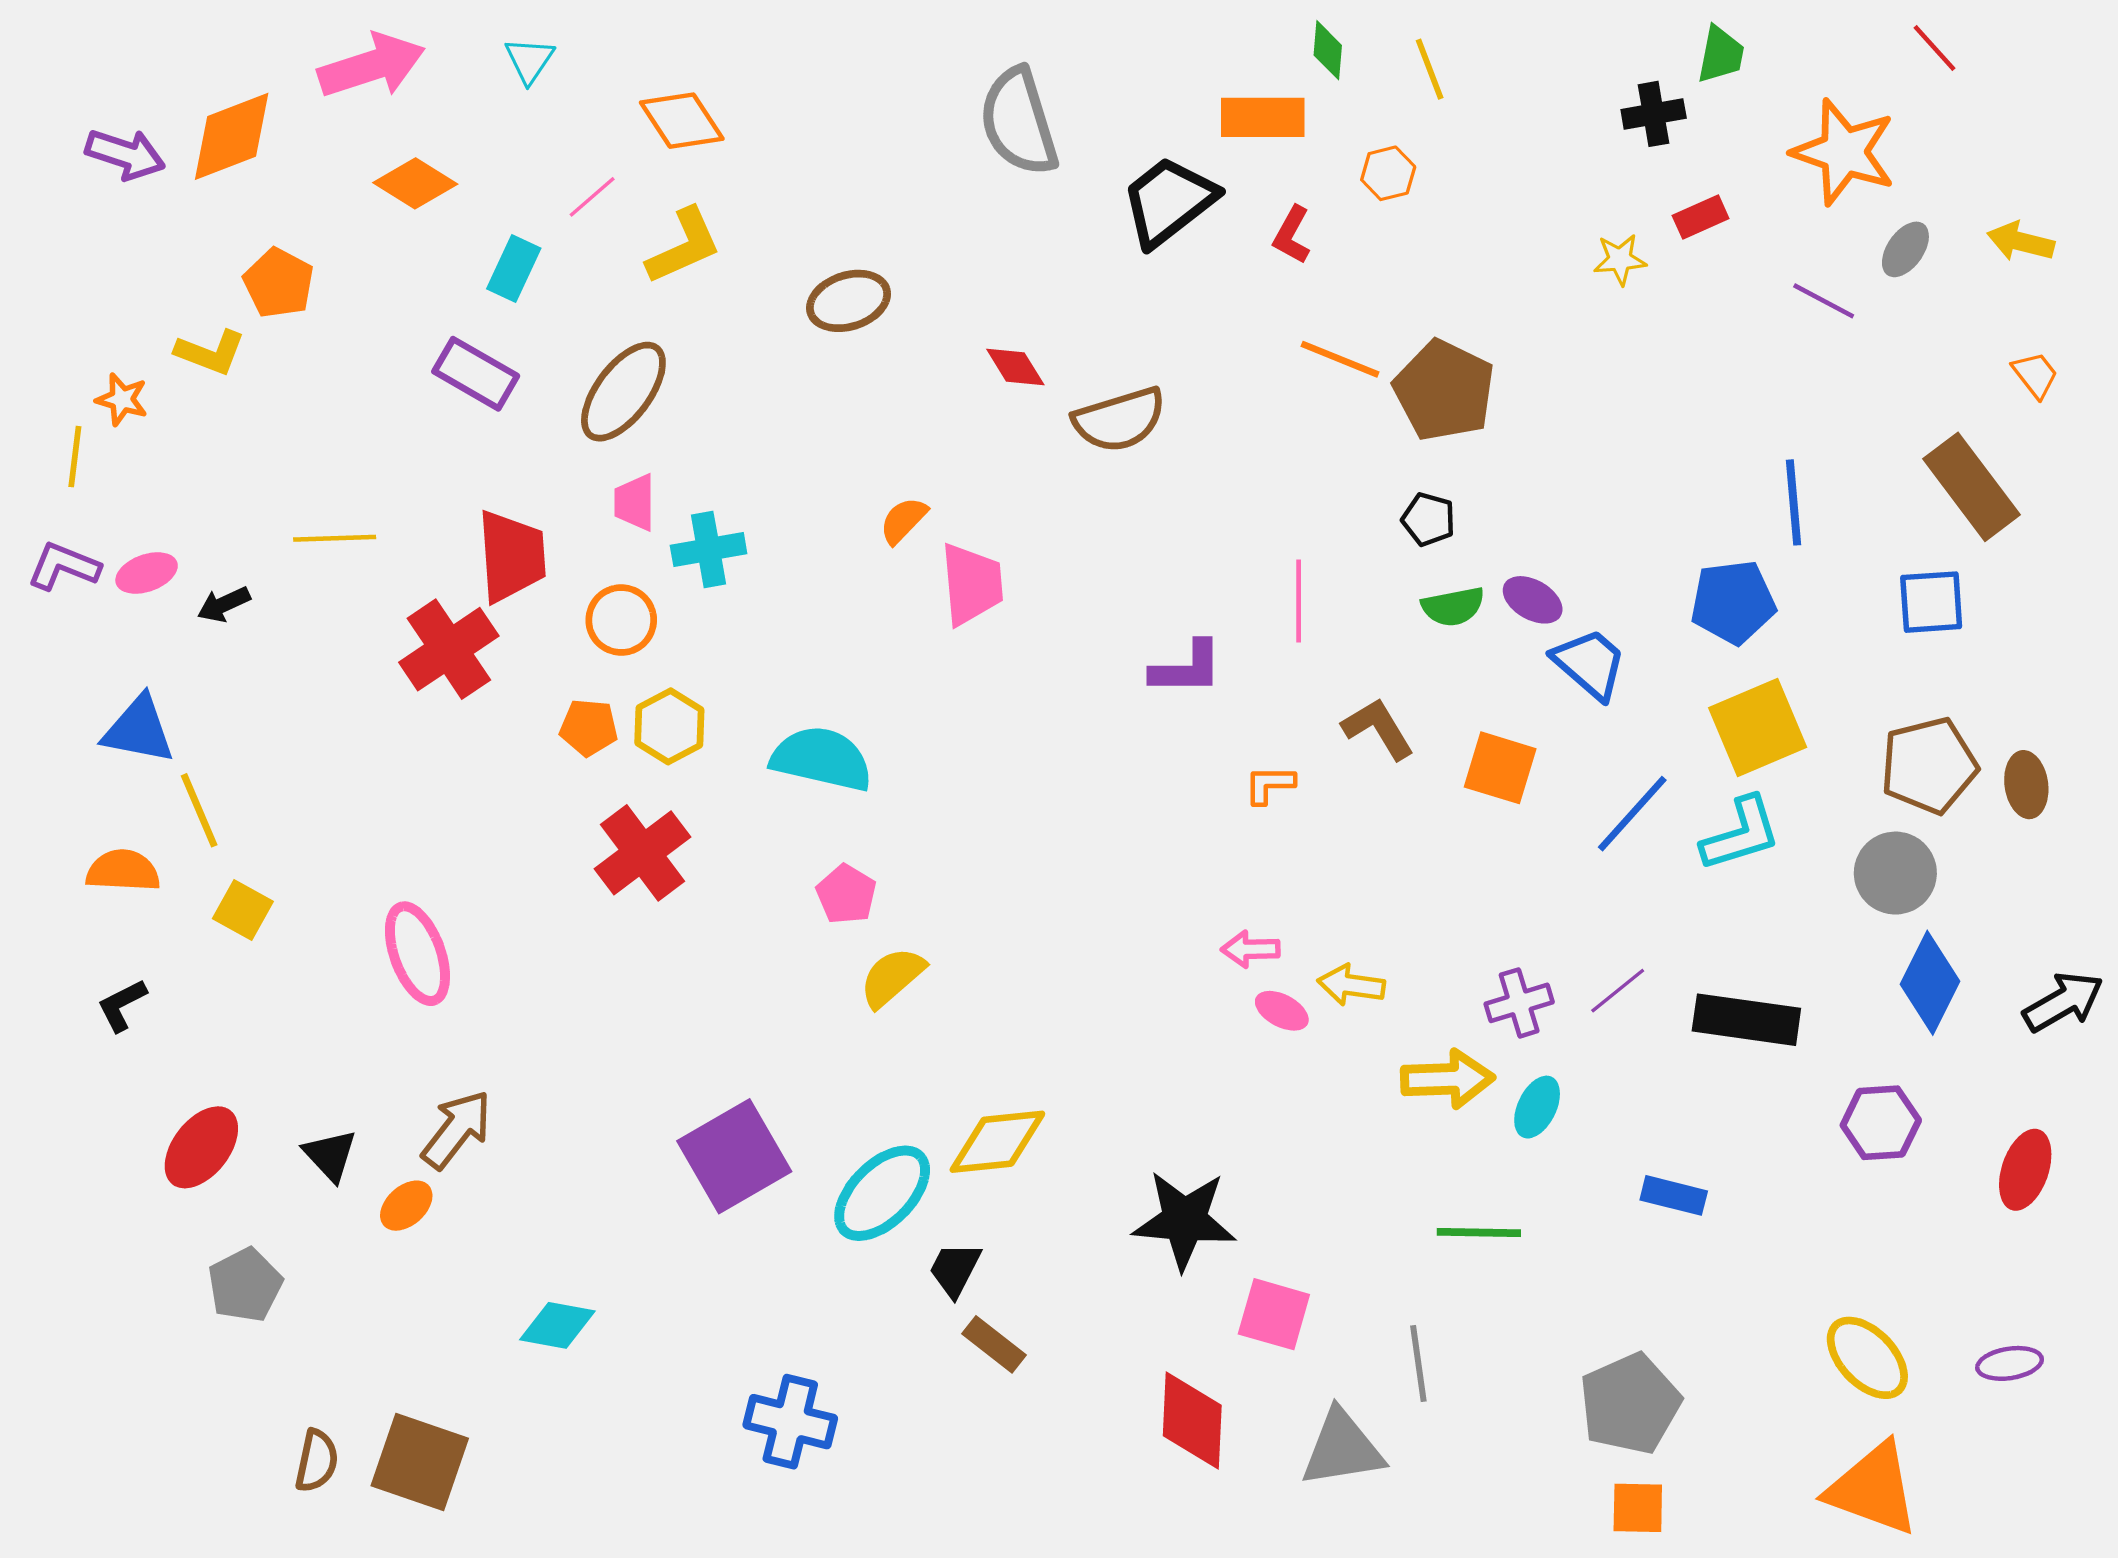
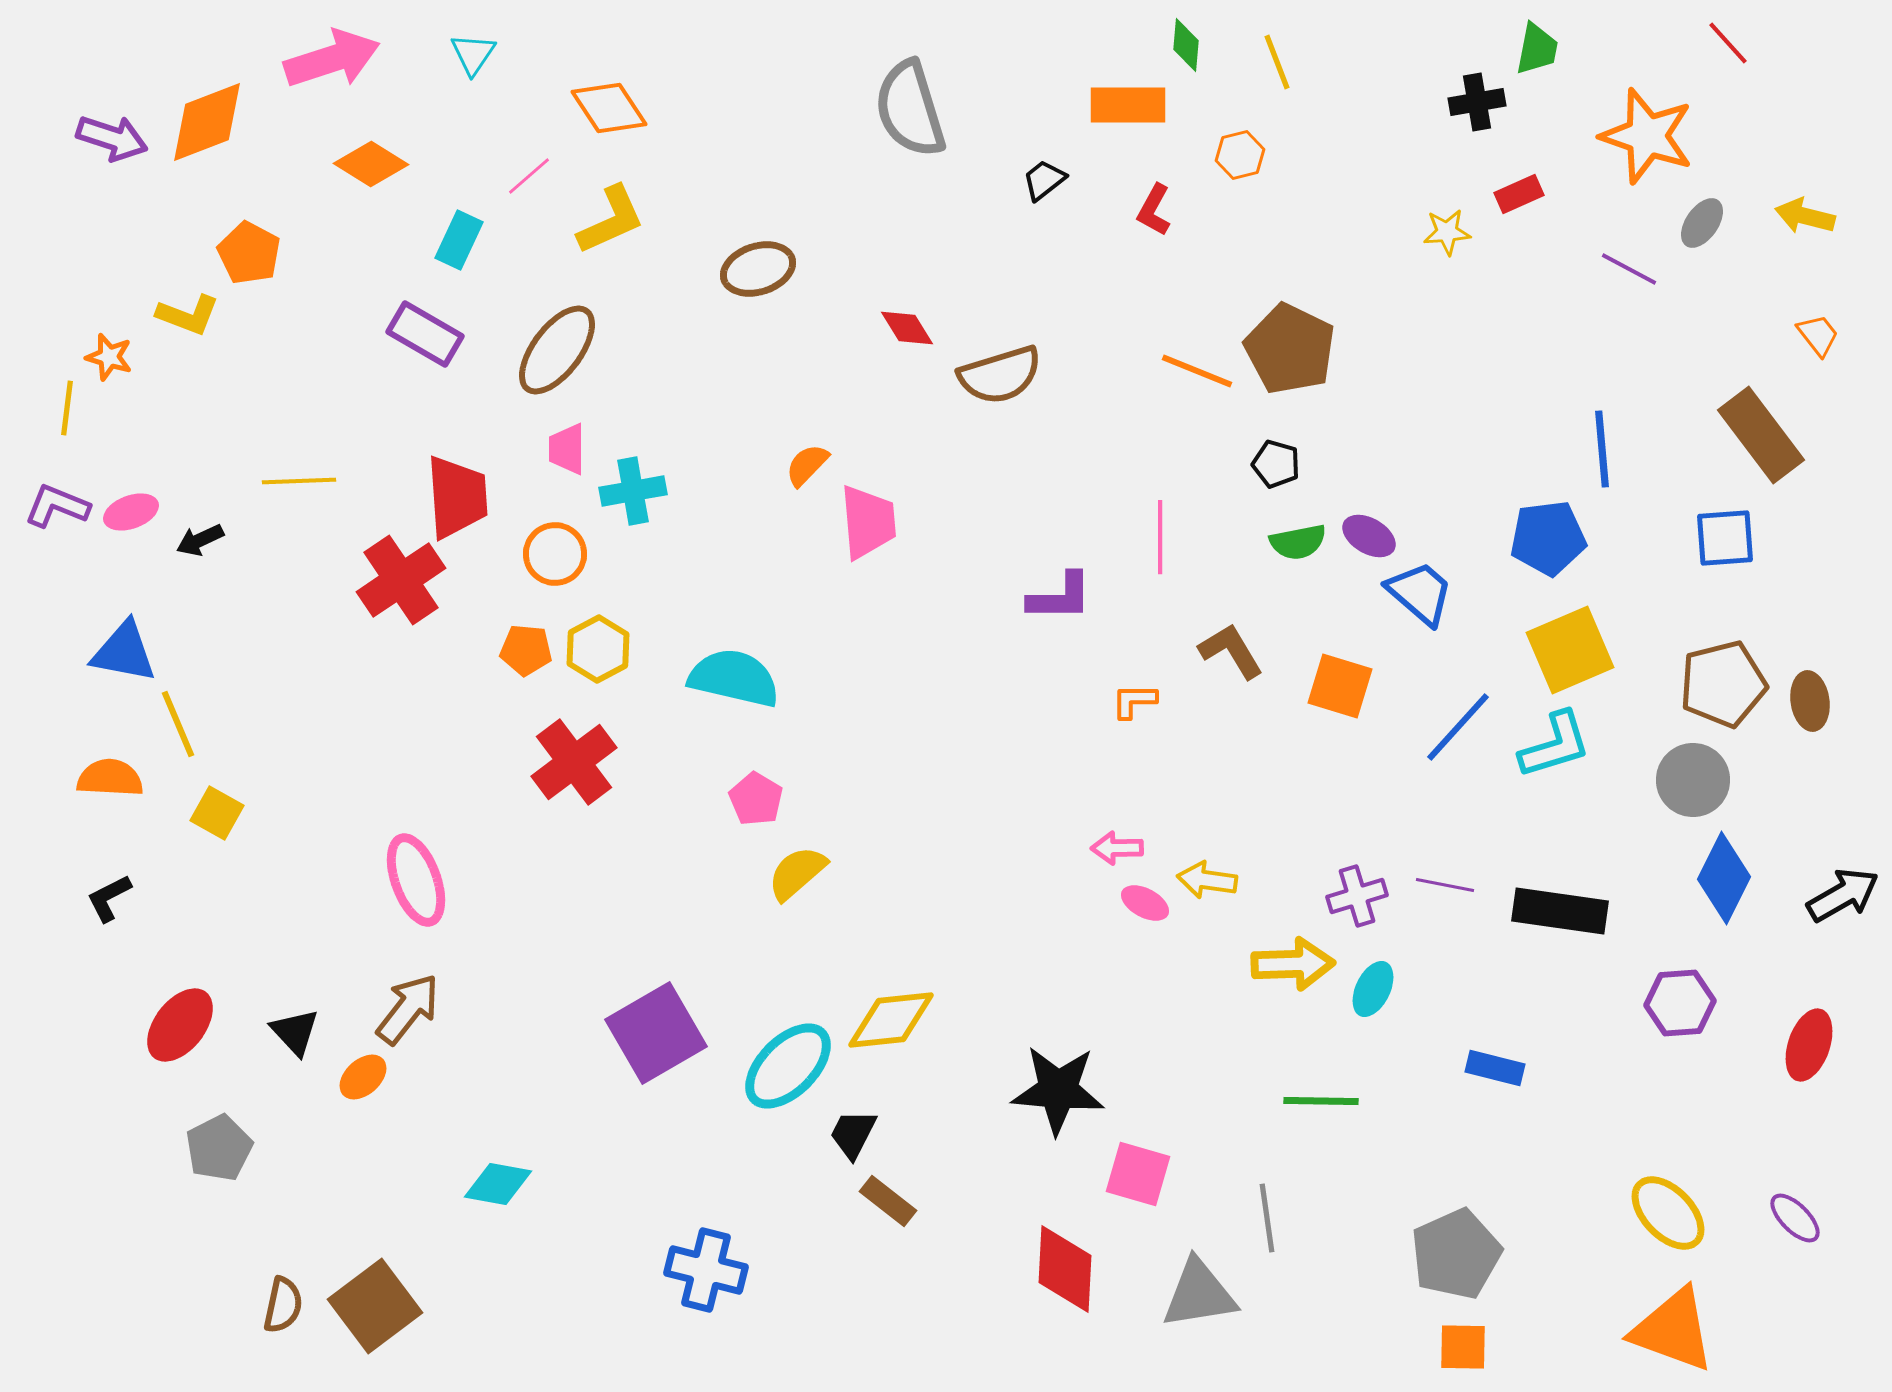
black trapezoid: (1169, 201) -> (1044, 180), size x0.5
orange line: (1340, 359) -> (1197, 371), moved
pink ellipse: (417, 954) -> (416, 880), moved
purple line: (1618, 991) -> (1445, 885), turned 50
purple ellipse: (2010, 1363) -> (1795, 1218), turned 54
brown square: (420, 1462) -> (375, 1306), turned 34

